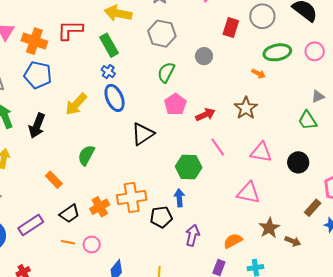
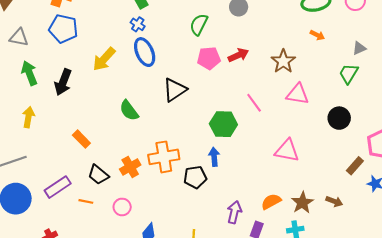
orange arrow: (258, 74) -> (317, 35), moved
pink pentagon: (175, 104) -> (209, 58), turned 30
red arrow: (205, 115) -> (238, 55), moved
green trapezoid: (308, 120) -> (349, 74), turned 65
pink triangle: (261, 152) -> (298, 94), moved
green semicircle: (86, 155) -> (129, 110), moved, turned -65
black trapezoid: (69, 214) -> (98, 175), turned 75
brown star: (269, 228) -> (302, 203), moved
purple arrow: (192, 235) -> (234, 212), moved
orange line: (68, 242) -> (86, 201), moved

